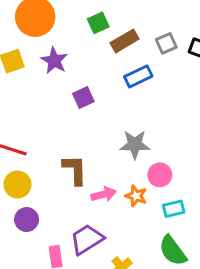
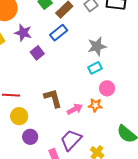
blue rectangle: (138, 76) -> (59, 33), moved
purple square: (83, 98) -> (37, 53), moved
gray star: (135, 144) -> (97, 46), moved
cyan rectangle: (174, 209) -> (95, 68), moved

